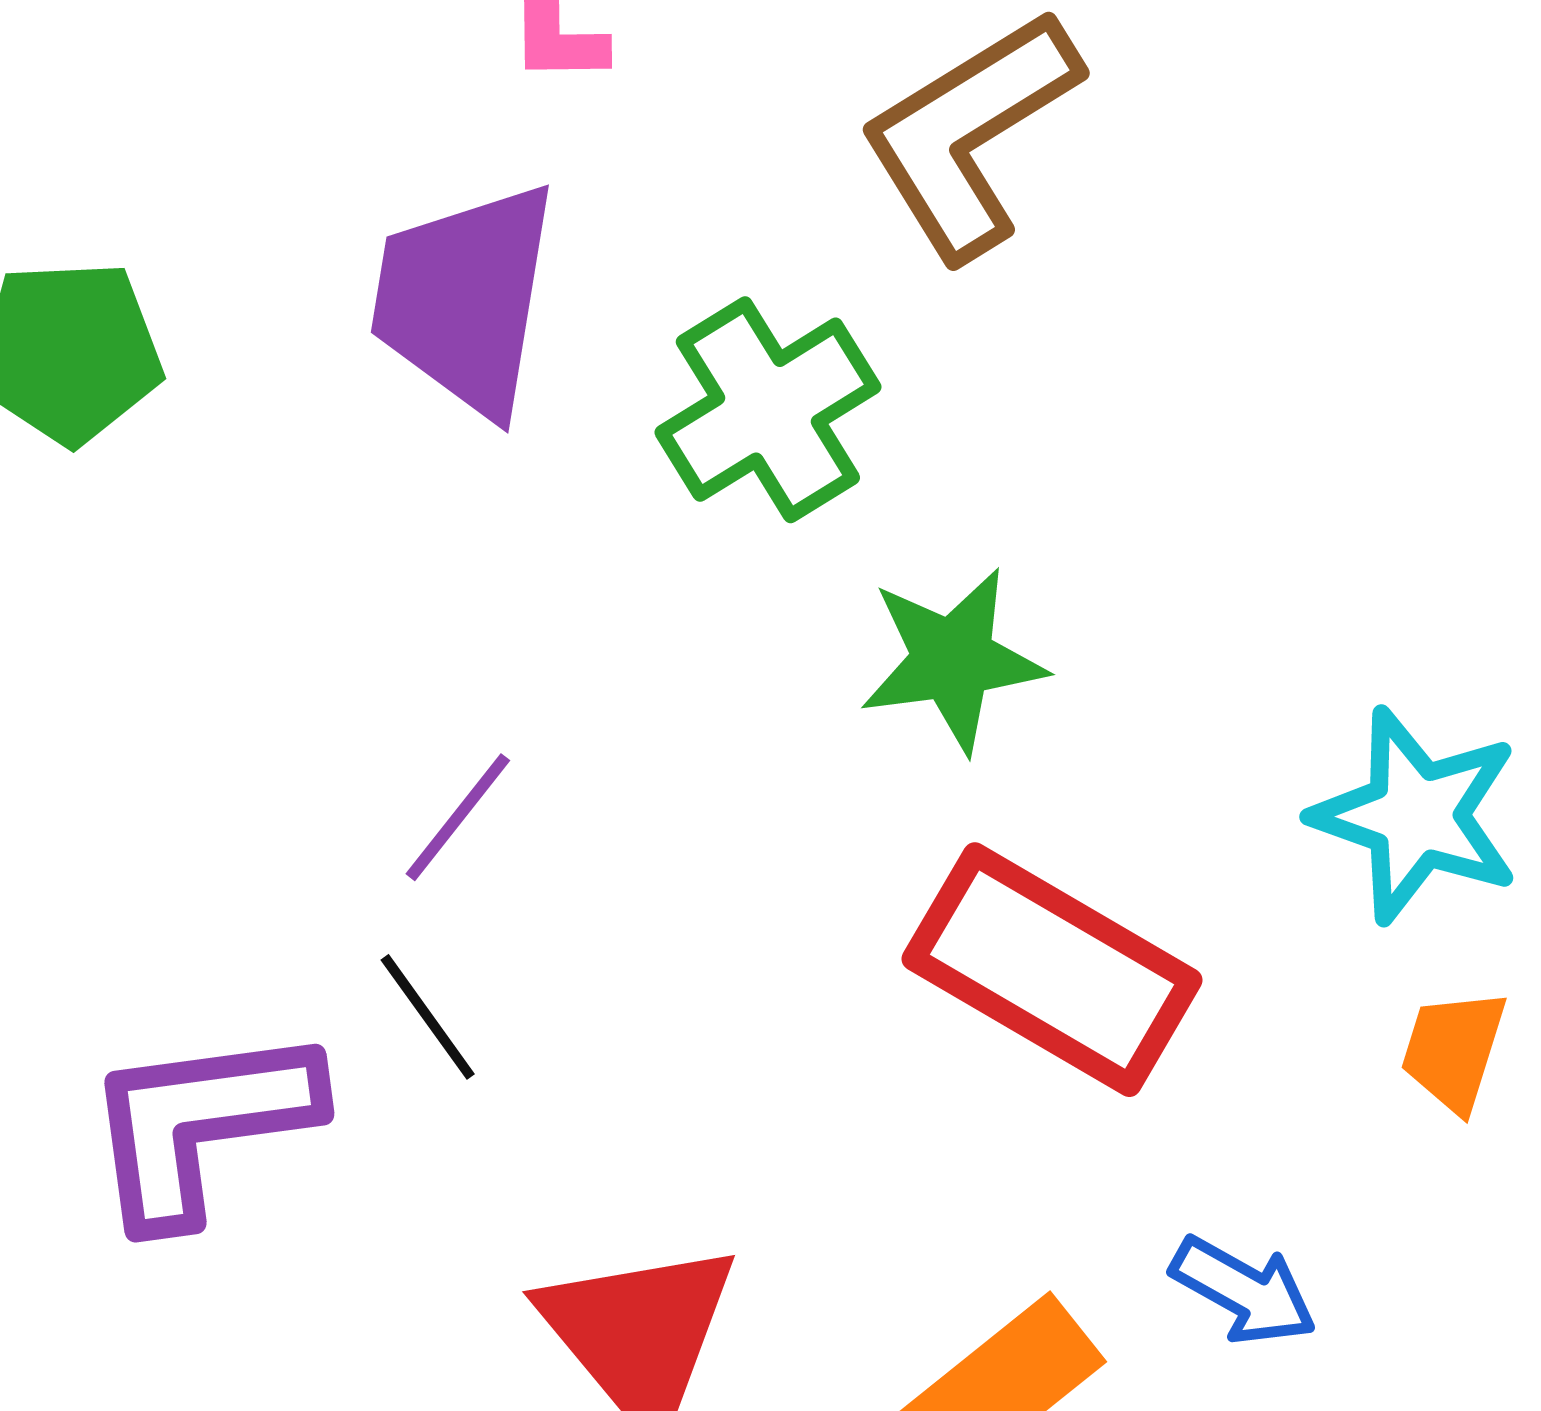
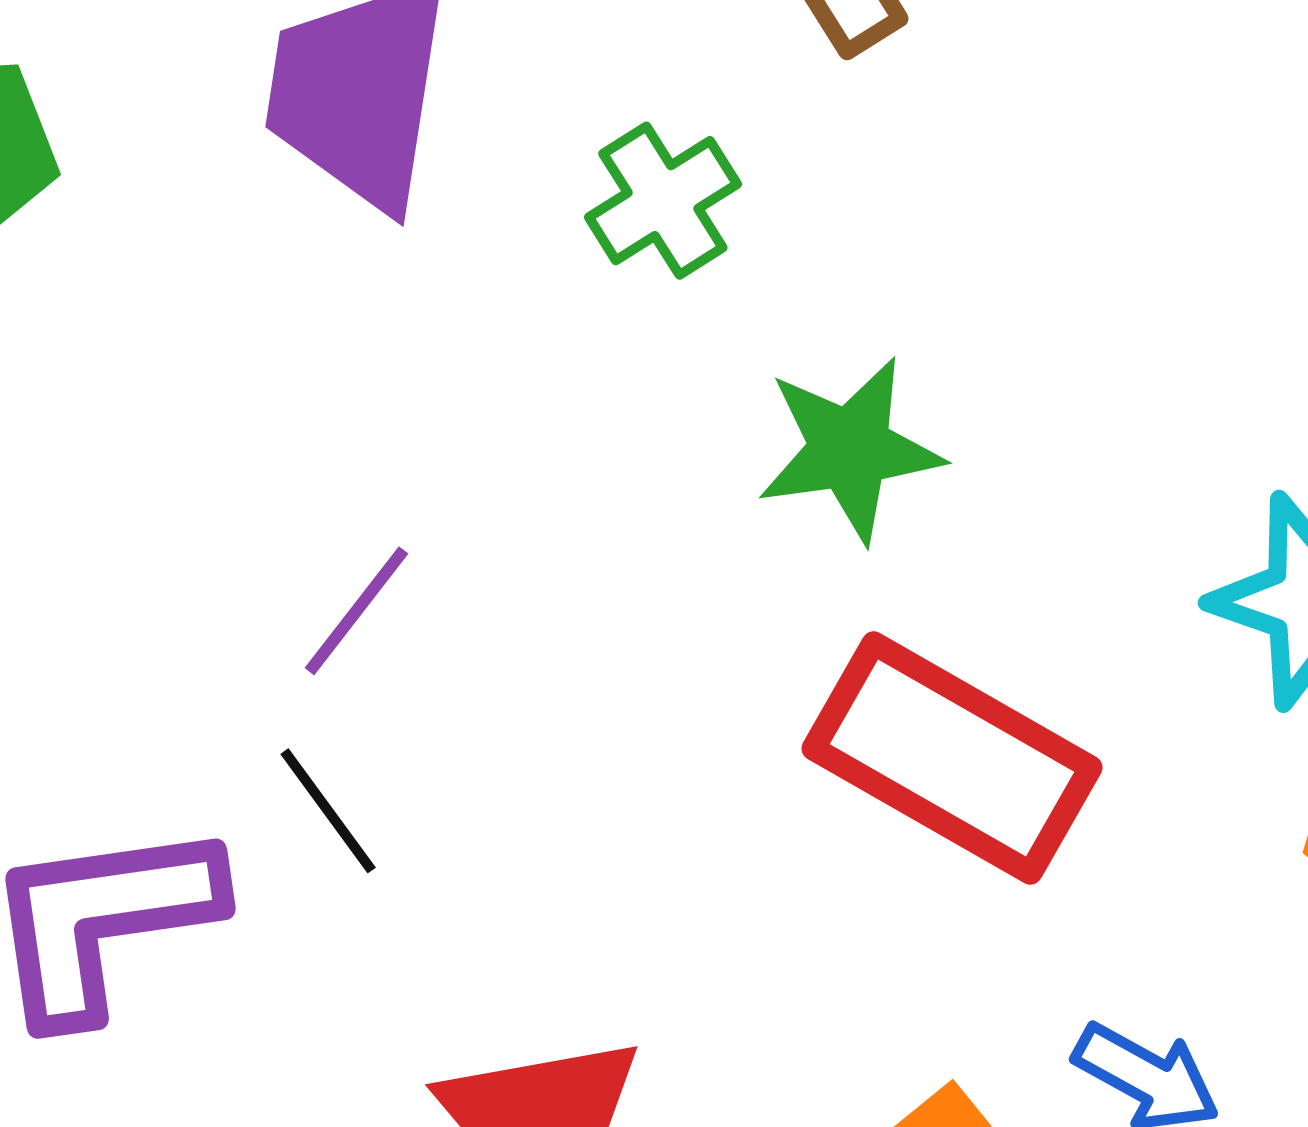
green cross: (768, 410) -> (663, 201), size x0.7

